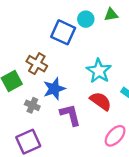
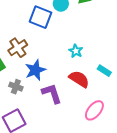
brown cross: (37, 64) -> (18, 48), turned 30
cyan star: (99, 71) -> (76, 51), size x0.6

